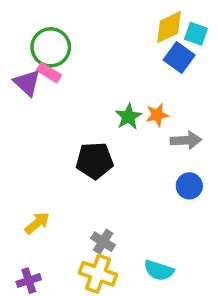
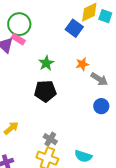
blue square: (179, 57) -> (74, 28), moved
green star: (128, 117) -> (46, 63), moved
gray arrow: (186, 140) -> (99, 79), turned 36

